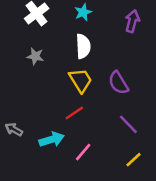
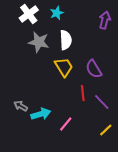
cyan star: (83, 12) -> (57, 13), moved
gray star: (35, 56) -> (39, 42), moved, size x1.5
red line: (74, 113) -> (83, 93), moved, turned -63
gray arrow: (14, 129) -> (21, 106), moved

